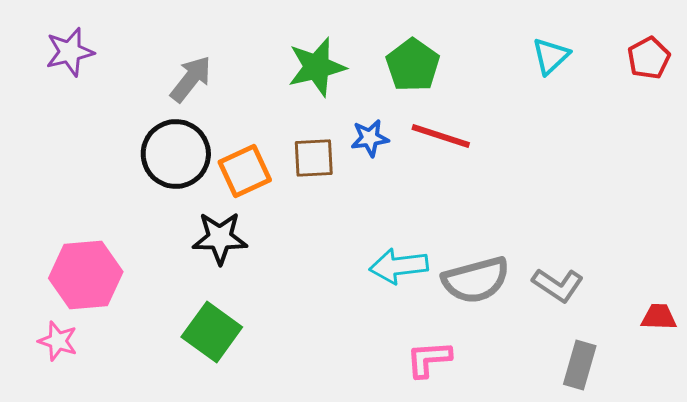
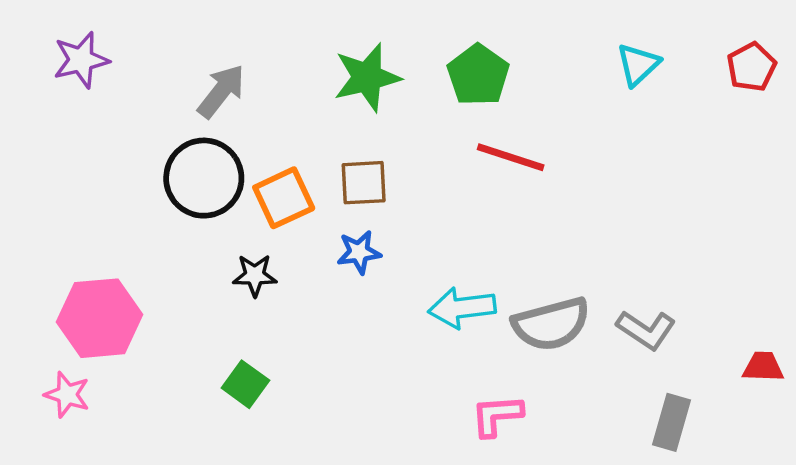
blue star: (370, 138) -> (359, 252), moved
black star: (220, 238) -> (255, 275), size x0.7
green square: (212, 332) -> (245, 384), size x0.7

